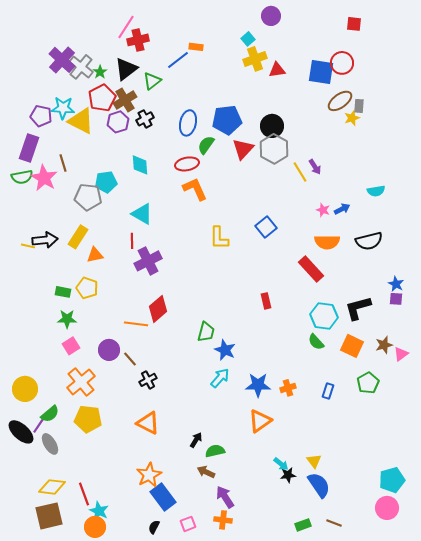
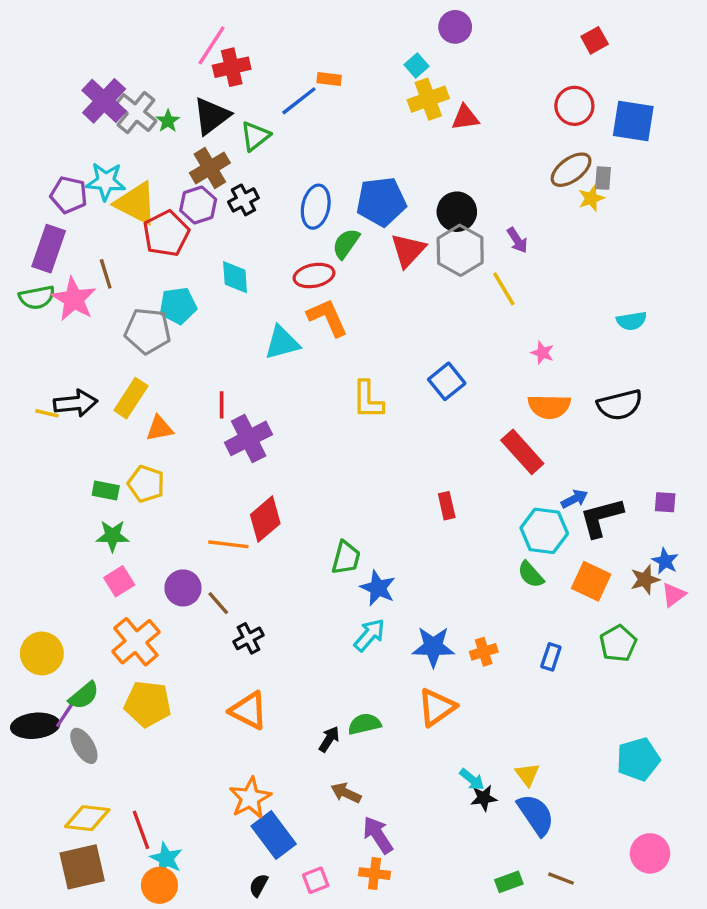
red square: (354, 24) -> (595, 40), turned -35
blue square: (321, 72) -> (633, 121), moved
red pentagon: (102, 98) -> (166, 234), moved
purple arrow: (315, 167) -> (517, 240), moved
blue arrow: (342, 209) -> (574, 499), moved
cyan triangle: (142, 214) -> (282, 343), moved, turned -45
blue star: (396, 284) -> (665, 561), moved
black ellipse: (21, 432) -> (35, 726), turned -48
green semicircle: (215, 451) -> (364, 724), moved
cyan pentagon: (392, 480) -> (638, 759), moved

